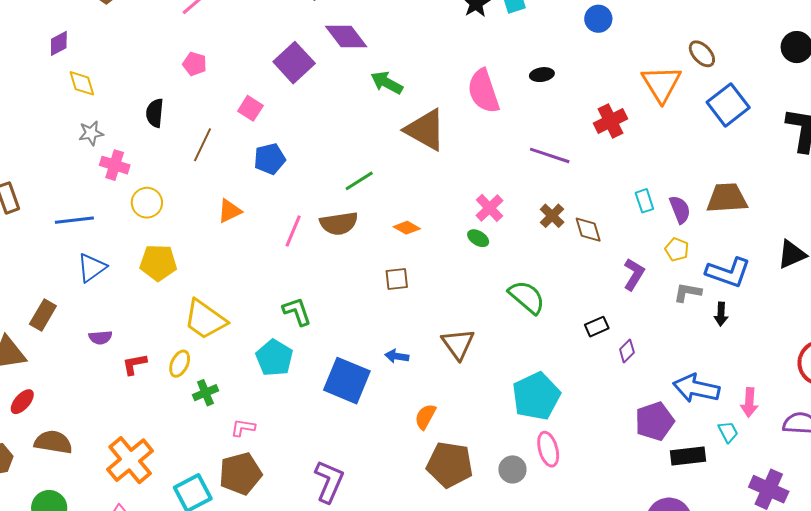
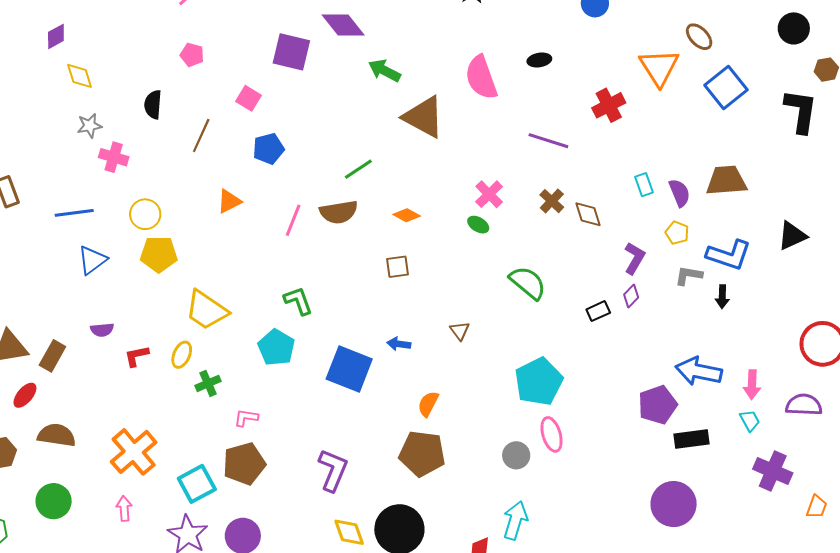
purple square: (294, 63) -> (291, 52), turned -33
yellow circle: (147, 203) -> (145, 214), moved
brown rectangle: (43, 315) -> (52, 356), moved
brown triangle: (458, 344) -> (460, 331), size x0.6
purple diamond: (627, 351) -> (631, 296), moved
cyan trapezoid: (728, 432) -> (750, 421), moved
brown pentagon: (450, 465) -> (422, 454), moved

